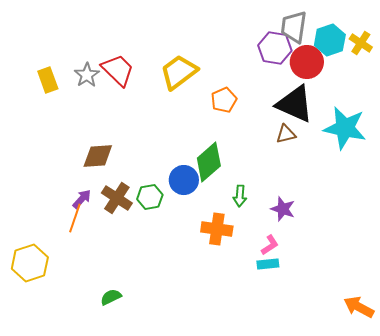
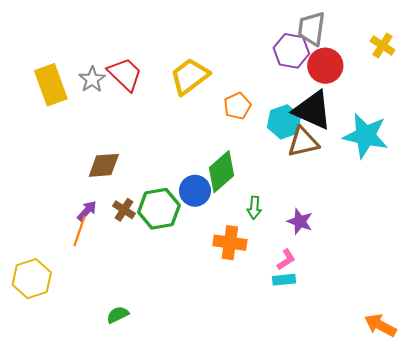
cyan hexagon: (330, 40) -> (284, 122), moved
yellow rectangle: (48, 80) -> (51, 85), size x1.5
brown triangle: (286, 134) -> (303, 142), size x1.5
green hexagon: (150, 197) -> (159, 209), size x1.5
brown cross: (117, 198) -> (124, 210), size x0.7

